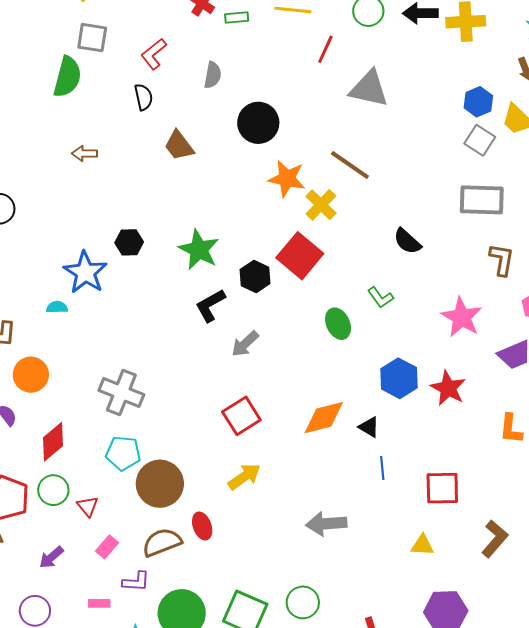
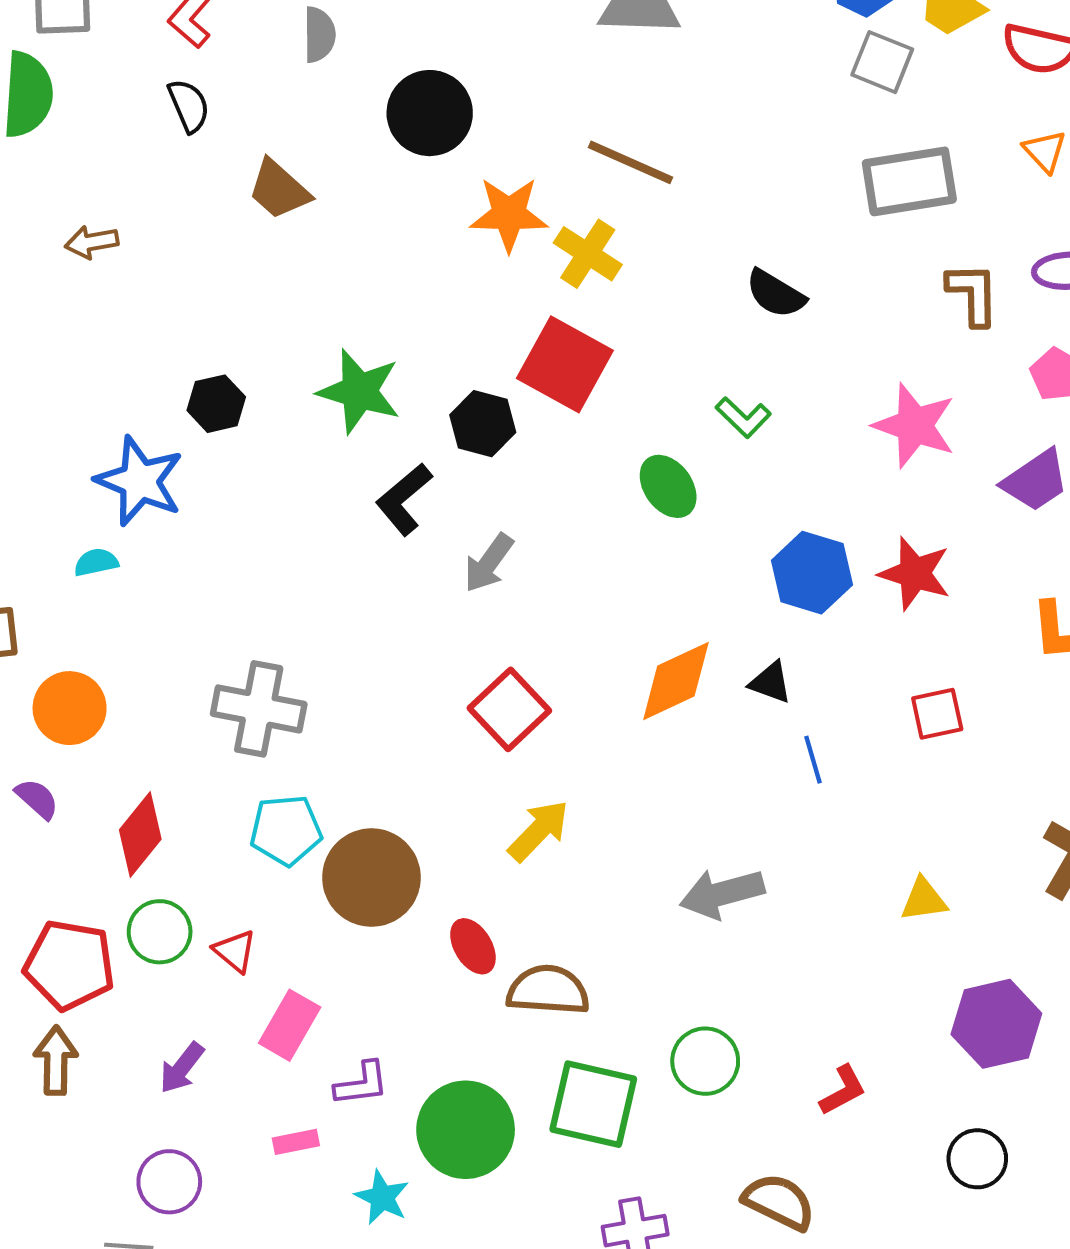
red square: (442, 488) -> (937, 714), moved, size x0.7
brown semicircle: (162, 542) -> (548, 990), moved, turned 36
pink rectangle: (107, 547) -> (290, 1025), size x1.4

